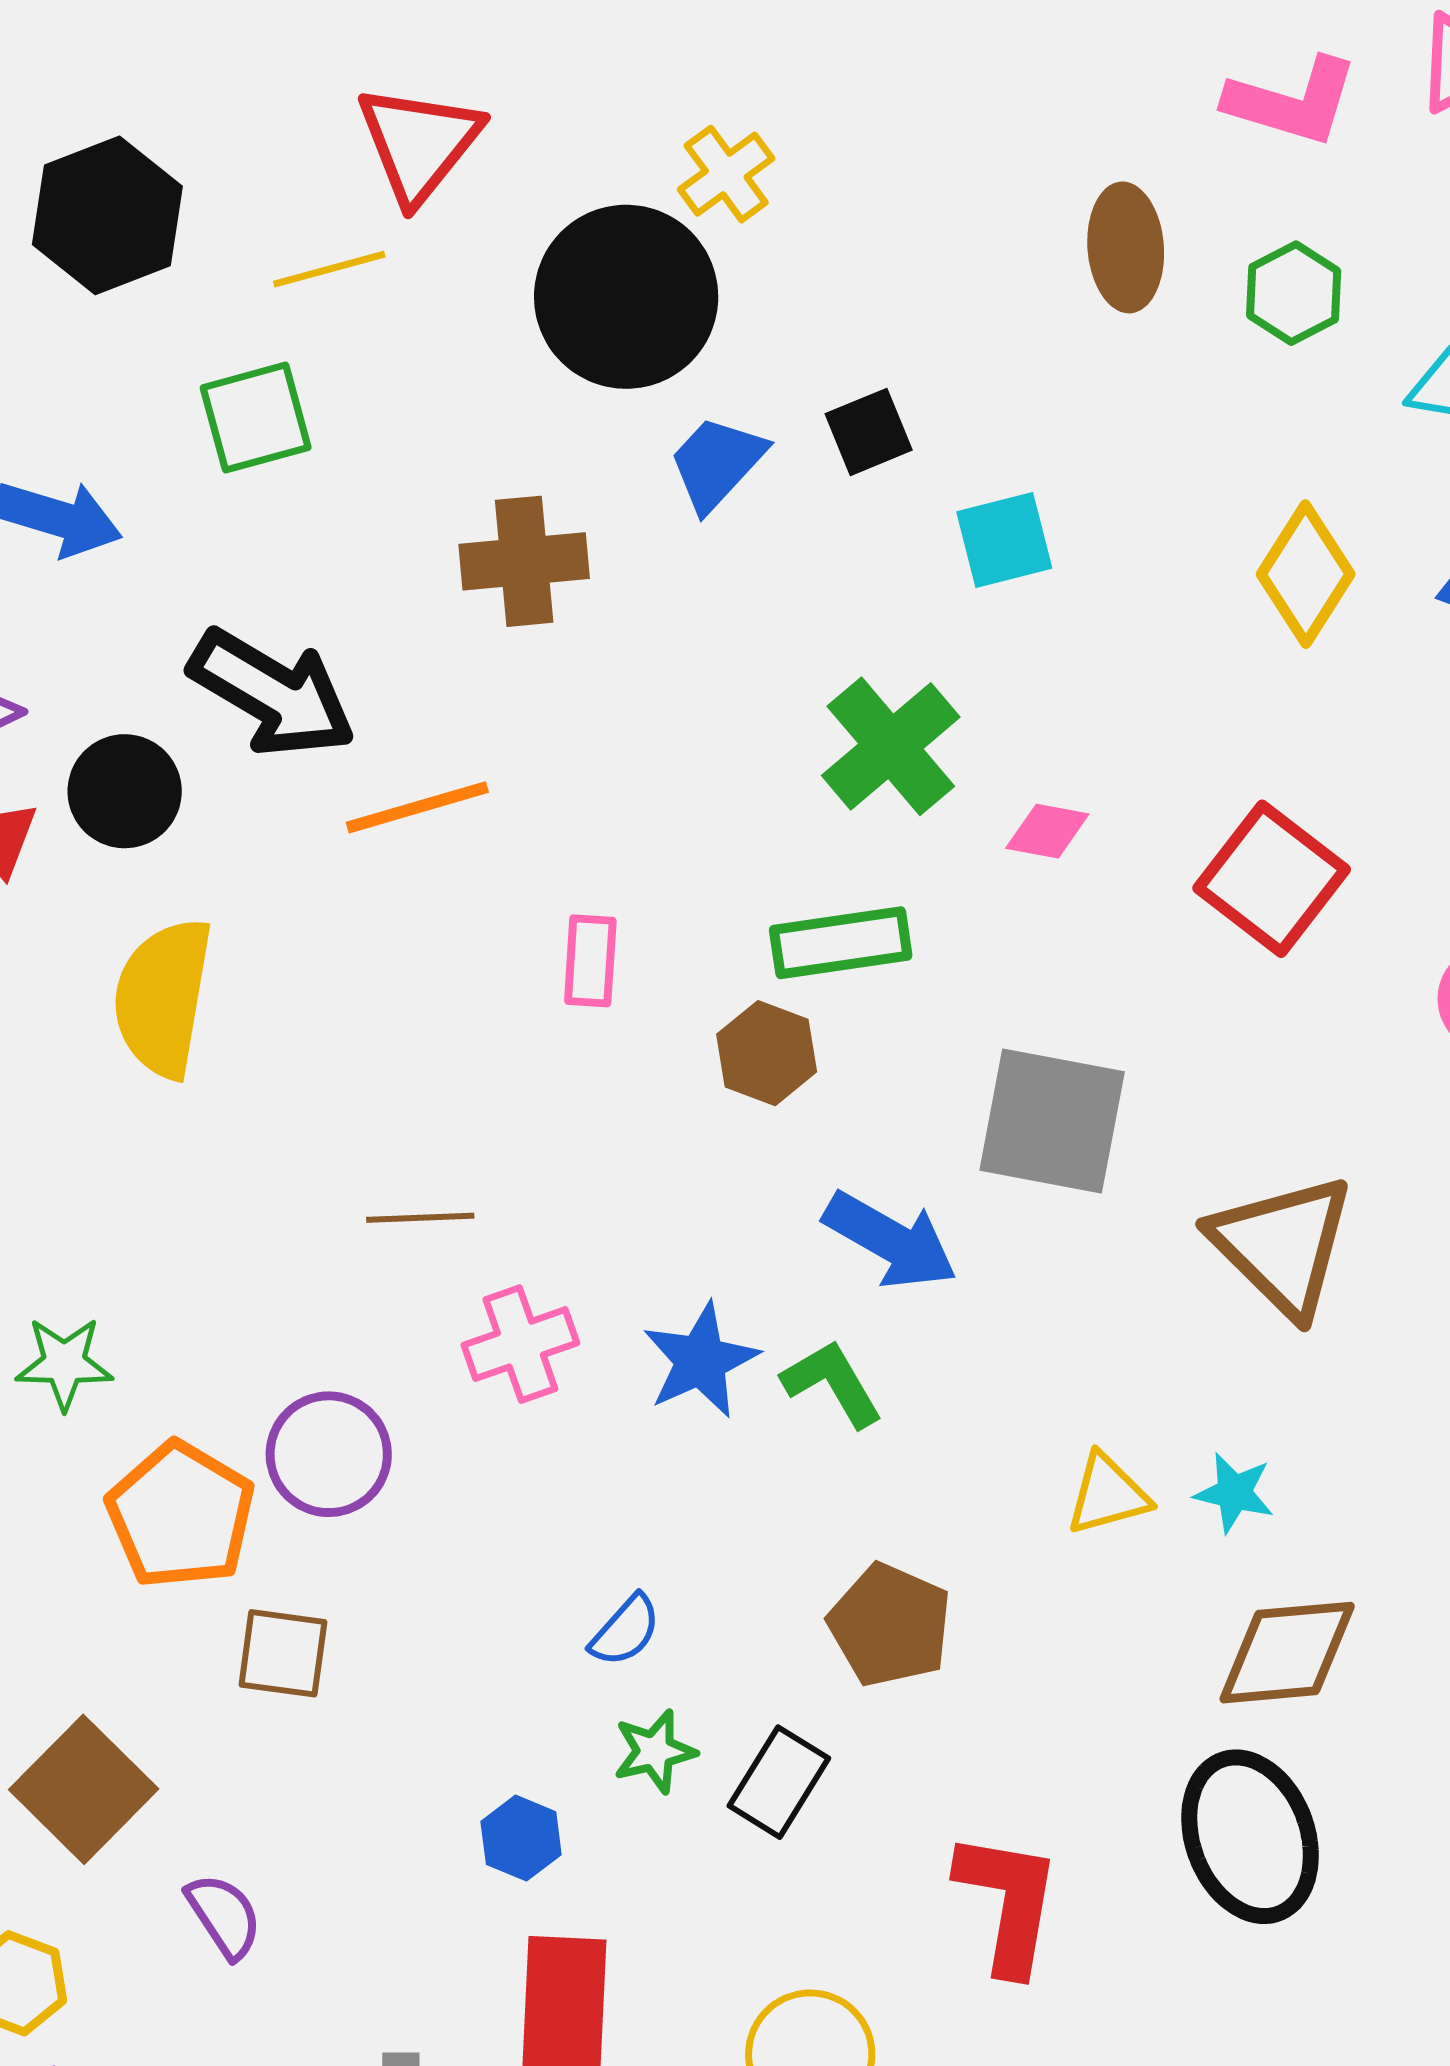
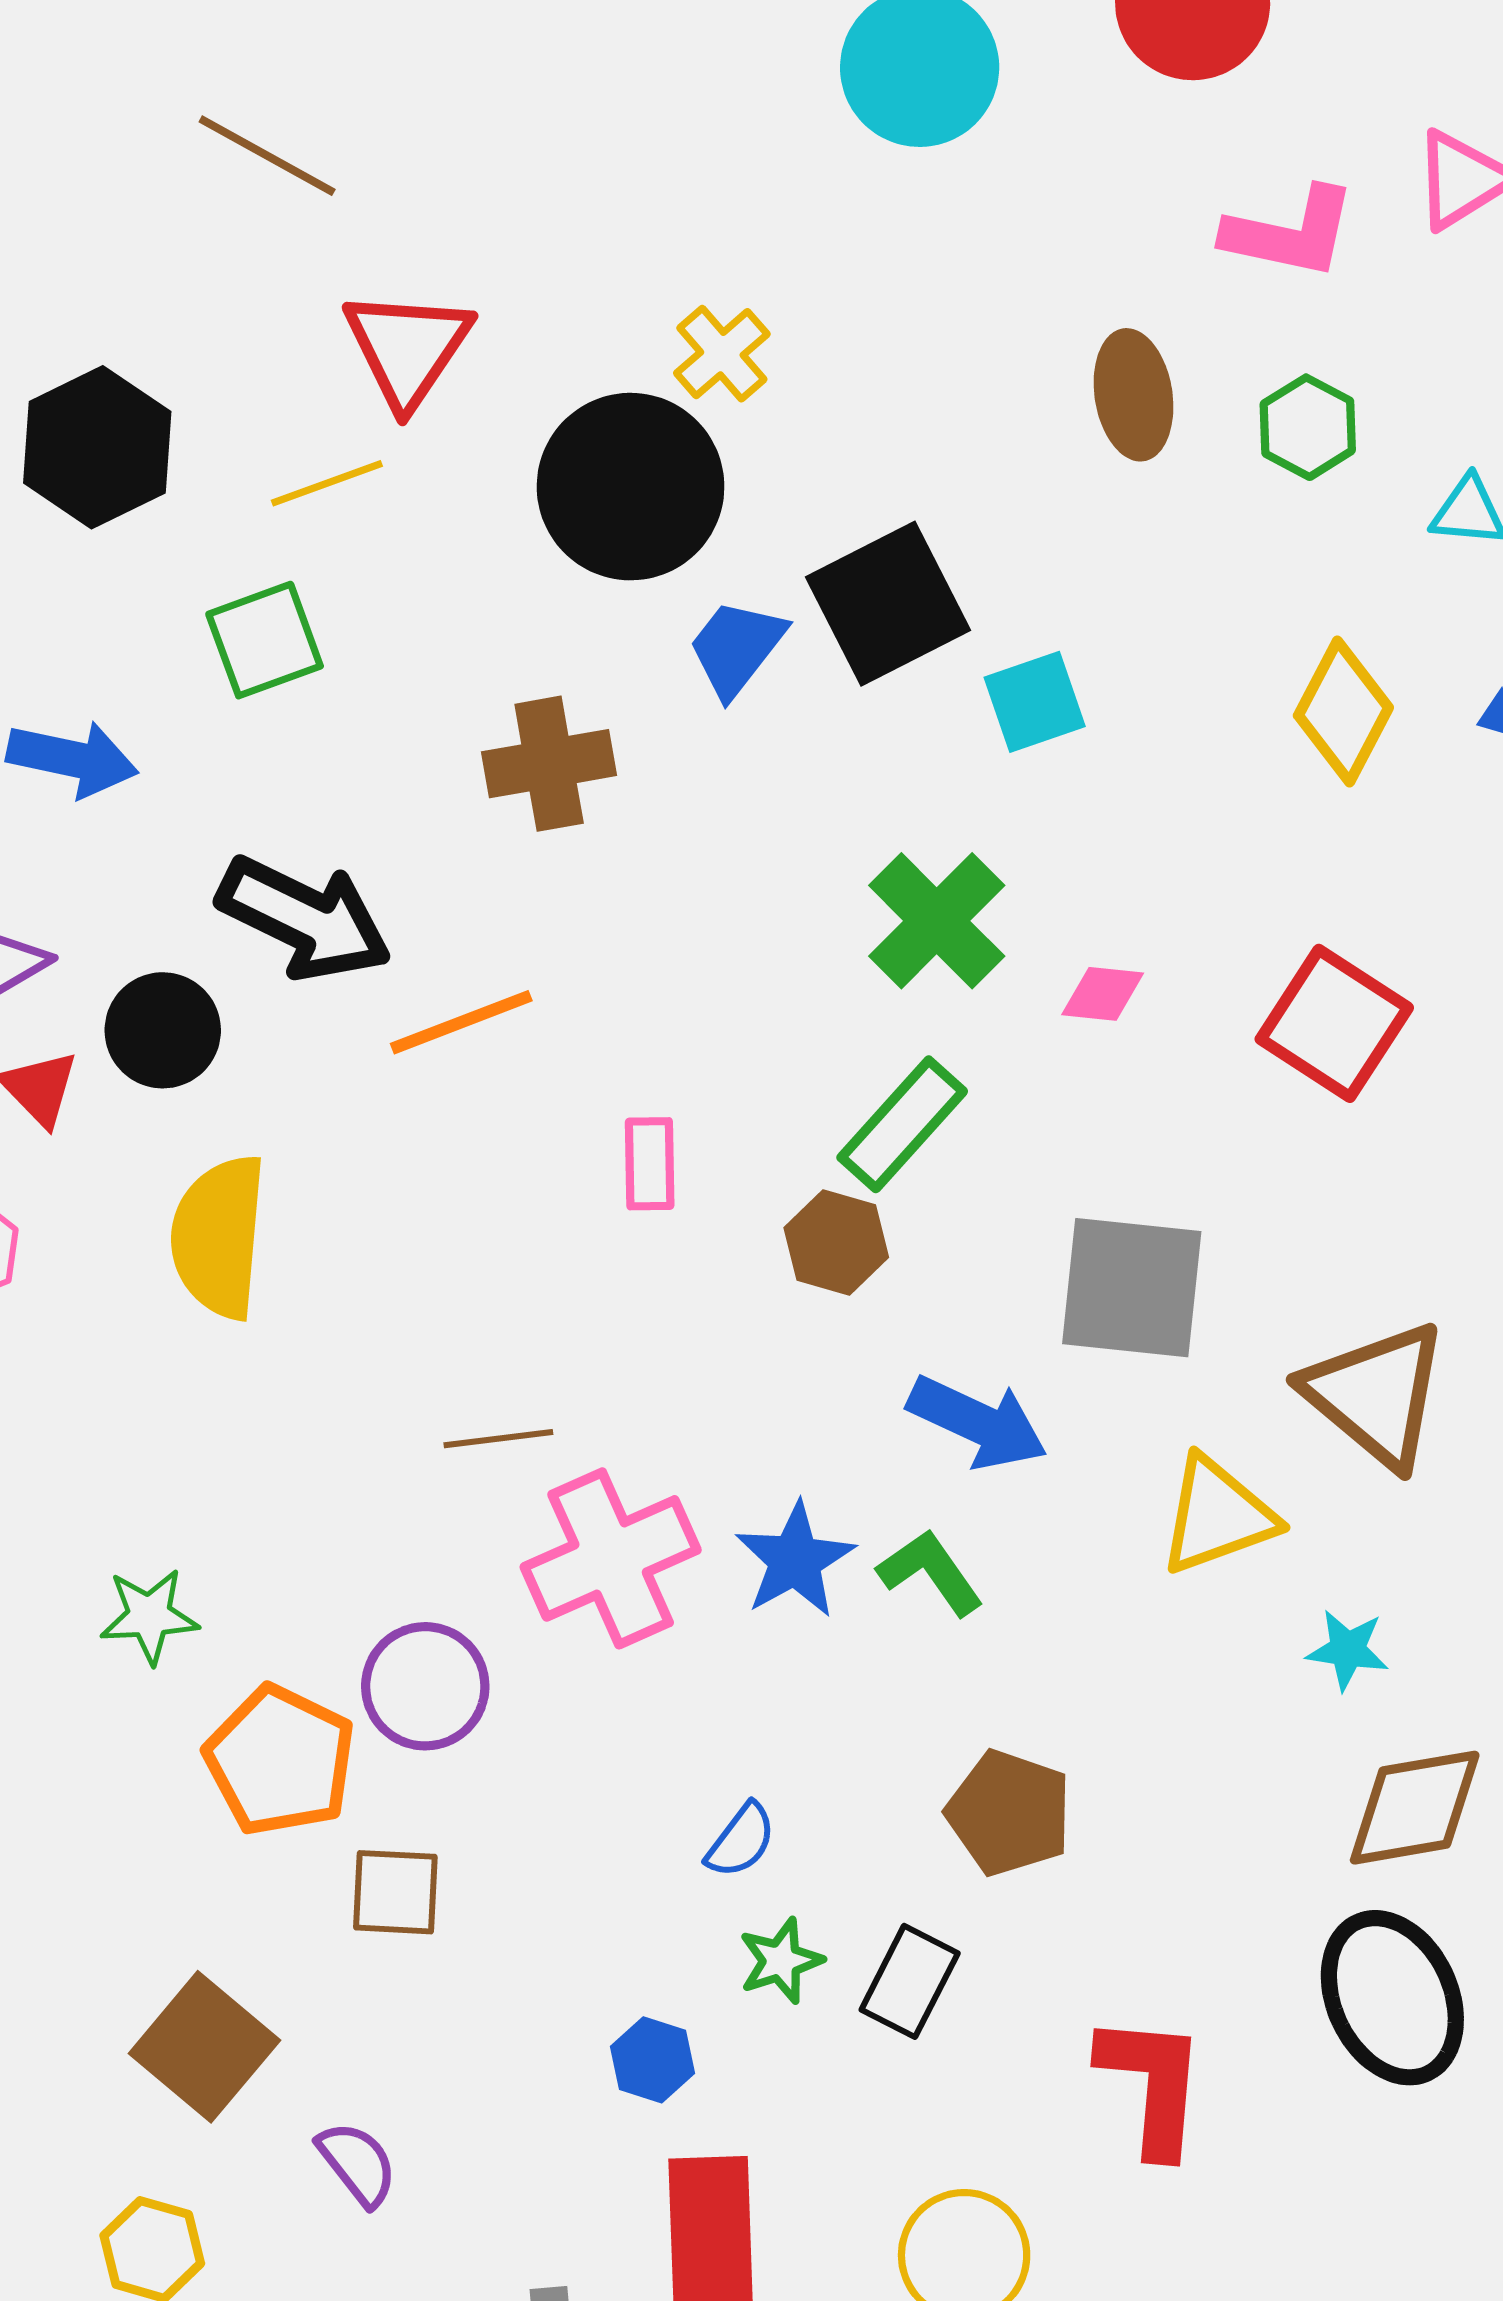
black square: (869, 432) -> (888, 604), size x1.8
green rectangle: (841, 943) -> (902, 1124), turned -35
pink cross: (520, 1344) -> (611, 1558), size x1.5
yellow triangle: (1108, 1494) -> (1217, 1516), moved, size x1.4

